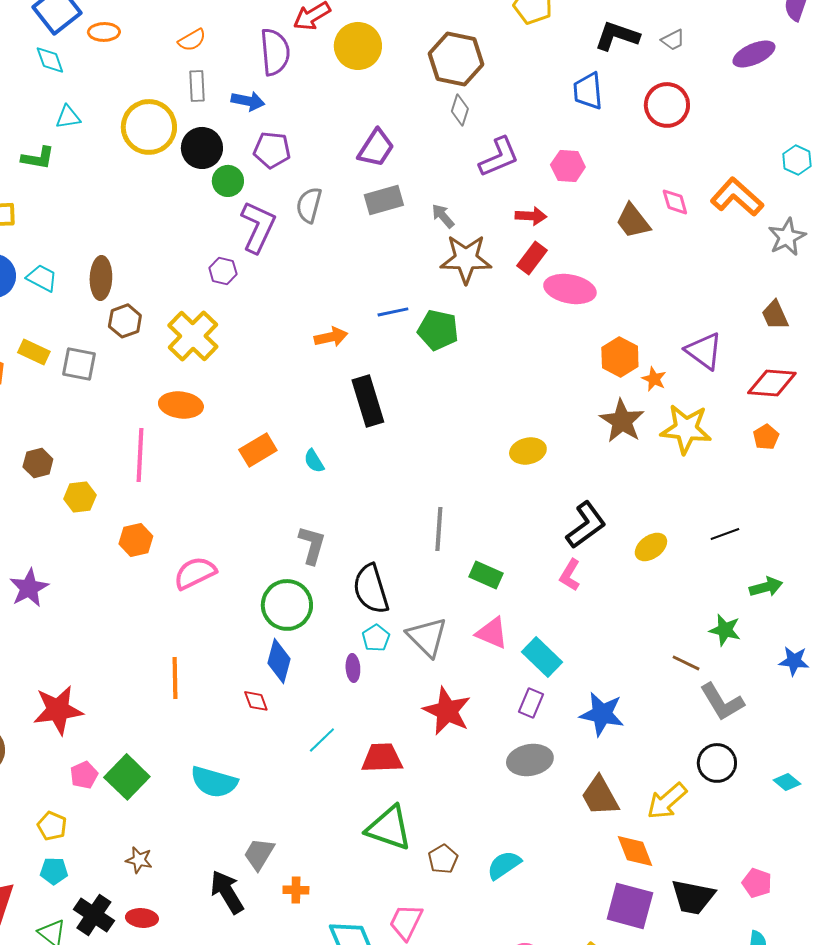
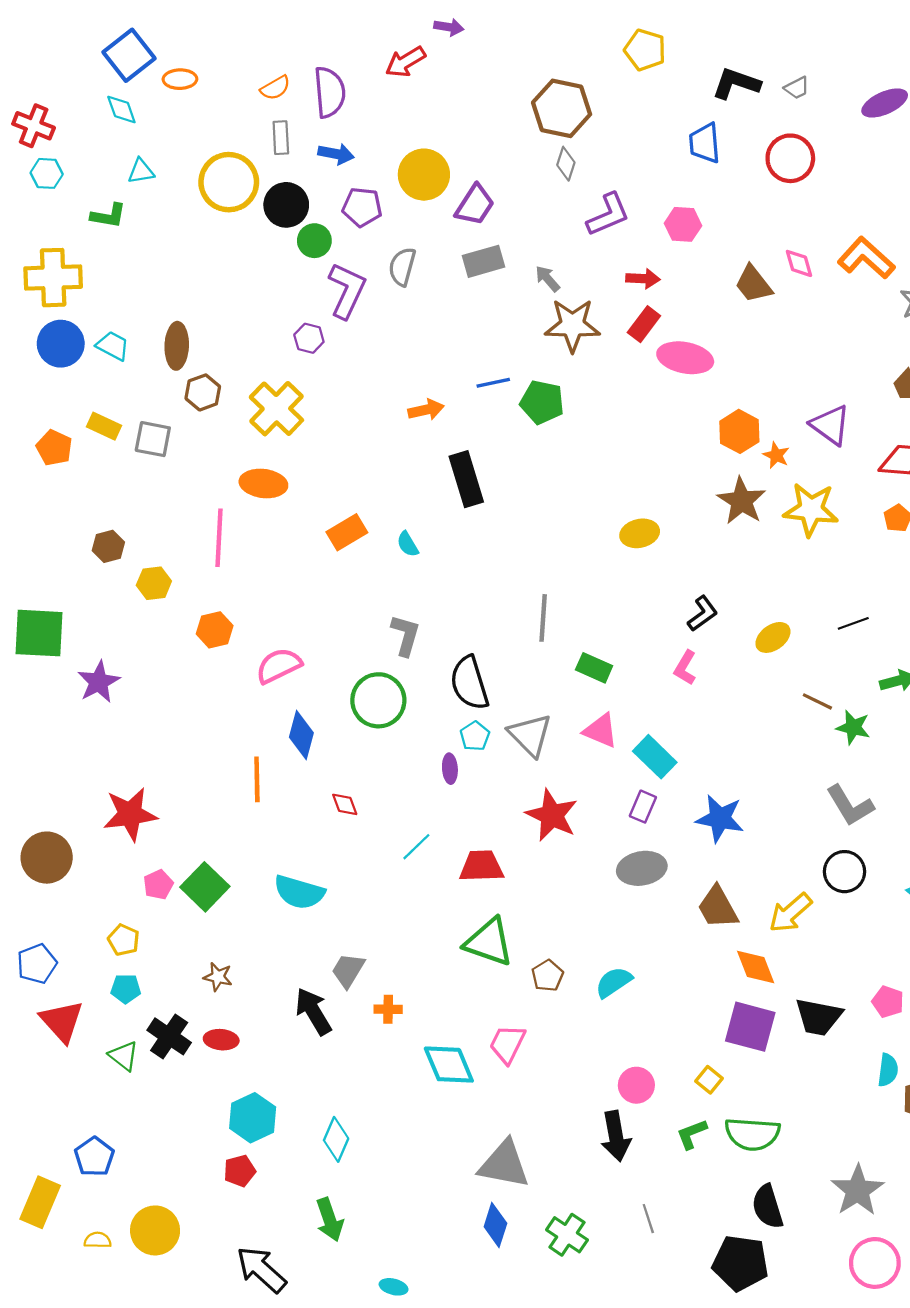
yellow circle: (358, 46) -> (424, 175), moved
purple semicircle: (275, 52) -> (330, 92), moved
black L-shape: (586, 525) -> (703, 614), size x0.7
blue diamond: (279, 661) -> (301, 735), moved
brown line: (686, 663) -> (817, 701), moved

